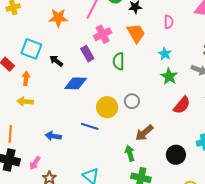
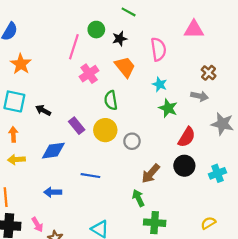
orange star: (58, 18) -> (21, 64), moved, turned -30
pink semicircle: (169, 22) -> (158, 49), size x1.5
purple rectangle: (87, 54) -> (77, 126), moved
blue diamond: (76, 83) -> (53, 151), moved
yellow circle: (107, 107) -> (105, 130), moved
black circle: (176, 155) -> (184, 166), moved
pink arrow: (35, 163) -> (37, 225), turned -56

